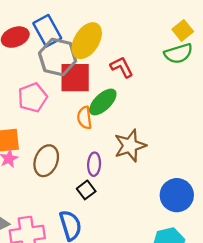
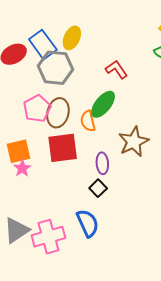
yellow ellipse: (87, 41) -> (72, 38), moved, size x0.7
red square: (75, 78) -> (63, 148), moved
brown ellipse: (46, 161) -> (58, 113), moved

